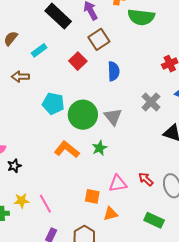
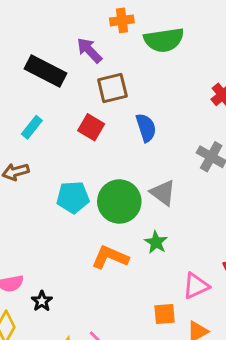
brown square: (99, 39) -> (112, 88), turned 35

